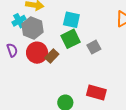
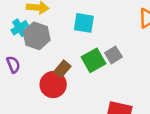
green square: (71, 39) -> (94, 60), moved
red circle: (37, 53) -> (53, 85), moved

